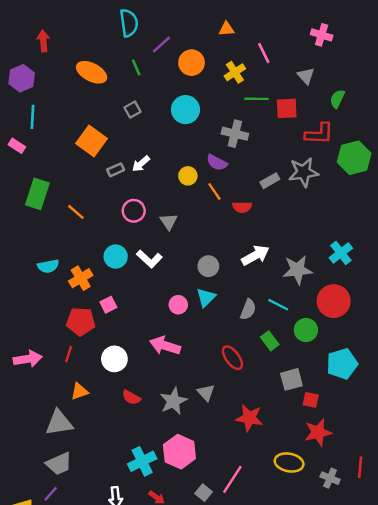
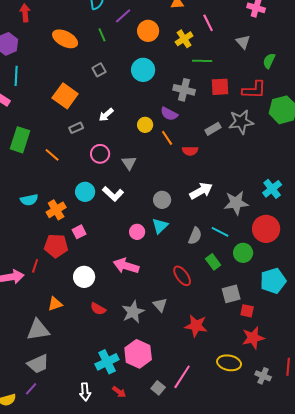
red square: (287, 108) -> (220, 87), moved
gray rectangle: (116, 170) -> (76, 128), moved
red line: (69, 354) -> (35, 266), moved

